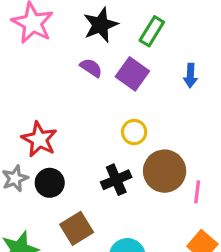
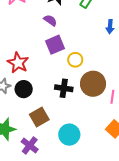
purple square: (132, 74) -> (55, 45), moved, turned 30
black cross: (116, 180) -> (64, 88), turned 30

